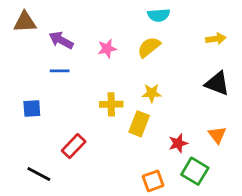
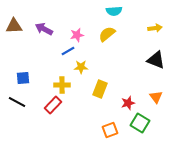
brown triangle: (25, 22) -> (14, 26), moved
blue line: (60, 71) -> (68, 51), moved, turned -32
yellow star: (152, 93) -> (81, 67), moved
yellow cross: (111, 104) -> (62, 85), moved
black line: (39, 174) -> (17, 102), moved

